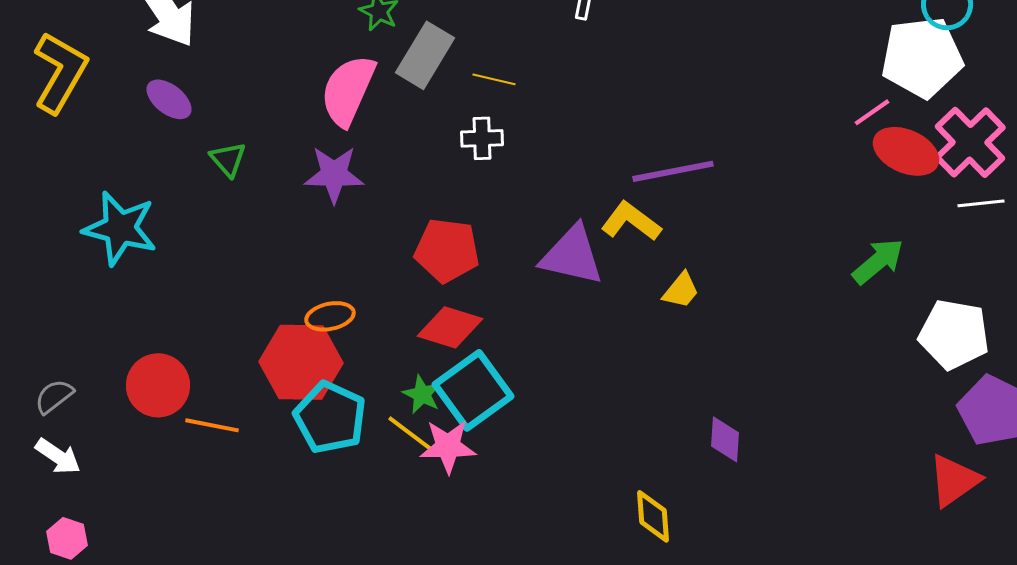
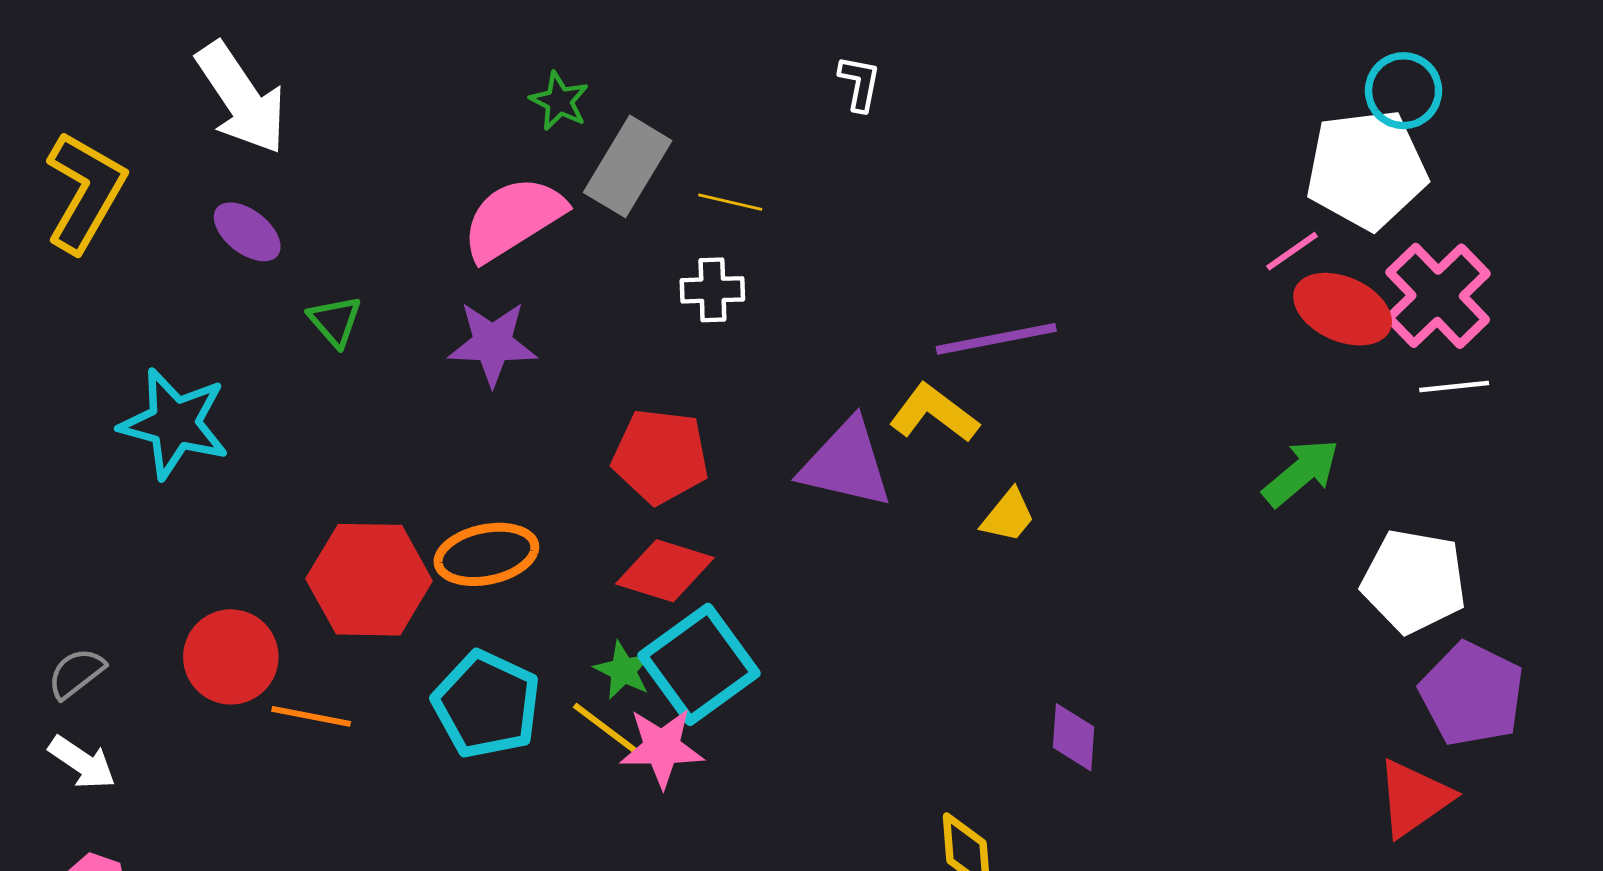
pink semicircle: (348, 90) -> (513, 218), turned 34
orange ellipse: (330, 316) -> (486, 554), size x1.4
red hexagon: (301, 362) -> (369, 580), moved

